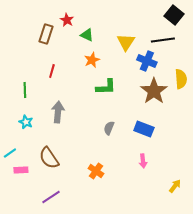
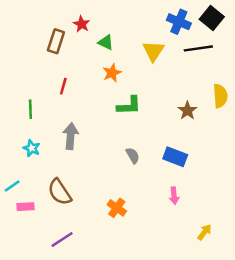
blue cross: (147, 61) -> (179, 22), moved
brown star: (154, 91) -> (187, 111), size x0.6
gray semicircle: (109, 128) -> (133, 156), turned 128
yellow arrow: (175, 186) -> (204, 232), moved

